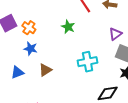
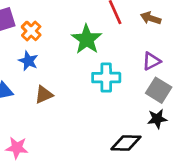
green star: (68, 27) -> (87, 39), size x1.5
cyan cross: (88, 62) -> (106, 78), moved

